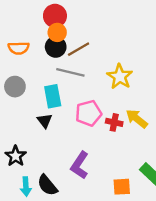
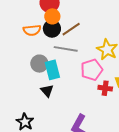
orange semicircle: (19, 48) -> (32, 30), moved
gray circle: (15, 87) -> (39, 64), moved
pink pentagon: (88, 113) -> (92, 70), moved

